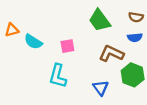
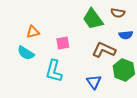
brown semicircle: (136, 17) -> (118, 13), moved
orange triangle: (12, 30) -> (33, 32), moved
cyan semicircle: (33, 42) -> (26, 53), moved

